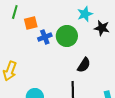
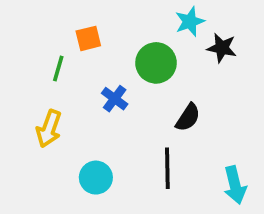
green line: (15, 12) -> (58, 69), moved
blue cross: (45, 37) -> (115, 99), moved, turned -32

